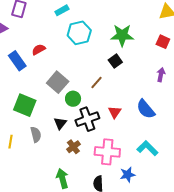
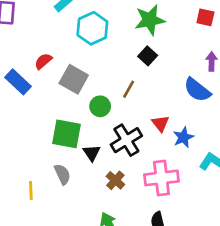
gray square: (58, 82) -> (74, 79), moved
green circle: (73, 99) -> (100, 106), moved
green square: (25, 105) -> (66, 134), moved
blue semicircle: (146, 109) -> (197, 90), moved
blue star: (128, 175) -> (183, 137), moved

